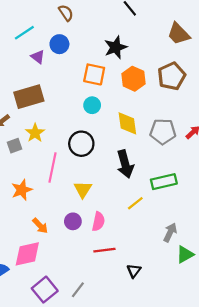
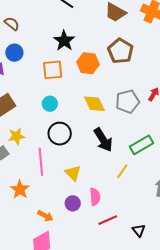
cyan circle: (92, 105) -> (50, 104), moved
yellow star: (35, 133) -> (17, 136), turned -30

